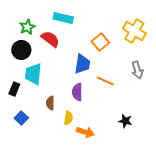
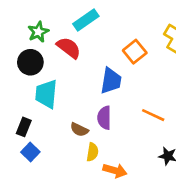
cyan rectangle: (63, 18) -> (86, 20), turned -48
orange line: (105, 81) -> (153, 115), moved
black rectangle: (14, 89) -> (24, 127), moved
brown semicircle: (50, 103) -> (79, 130), moved, turned -64

